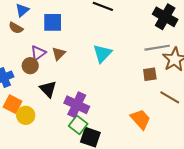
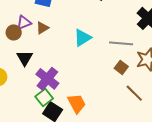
gray line: (157, 48) -> (121, 43), moved
brown square: (150, 74) -> (121, 67), turned 32
orange trapezoid: (140, 119) -> (77, 103), moved

